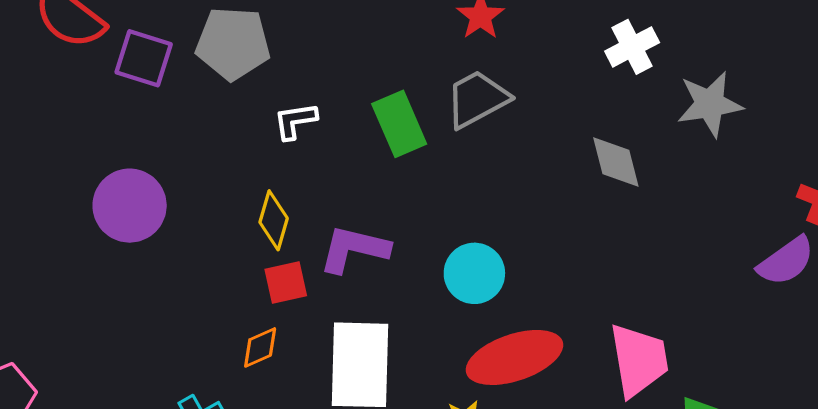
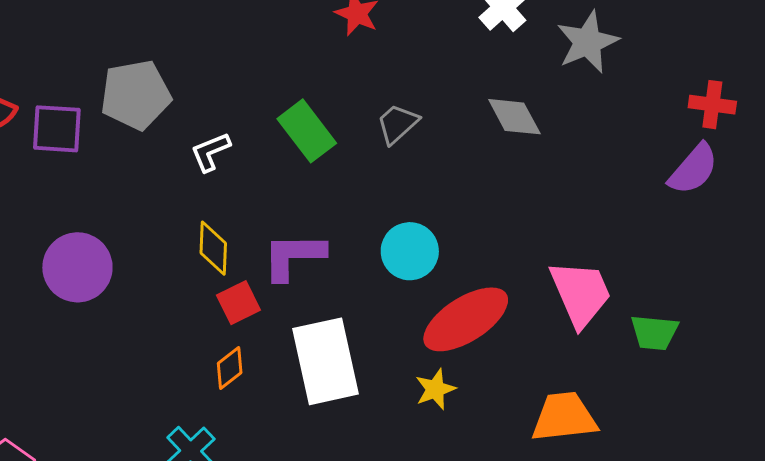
gray trapezoid: (477, 99) -> (397, 124), moved, size x0.7

